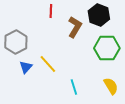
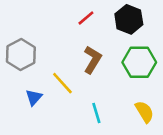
red line: (51, 11) -> (86, 18), moved, turned 48
brown L-shape: (75, 27) -> (92, 60), moved
blue triangle: (26, 67) -> (34, 97), moved

